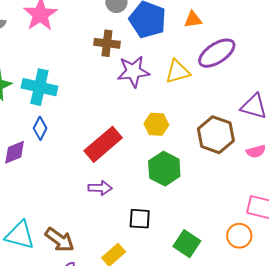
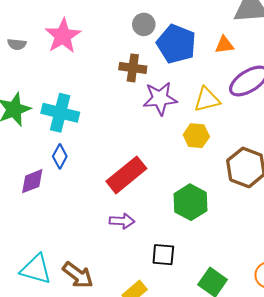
yellow hexagon: (156, 124) -> (196, 136), moved

